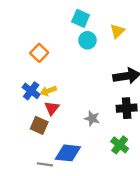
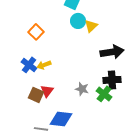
yellow triangle: (117, 31) -> (91, 26), moved
red triangle: (52, 108) -> (47, 91), moved
green cross: (120, 145) -> (104, 94), moved

